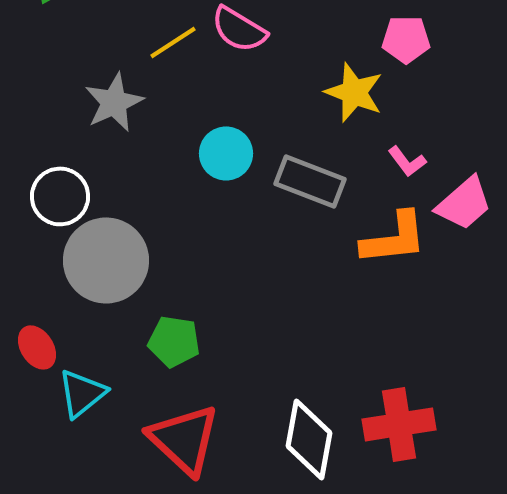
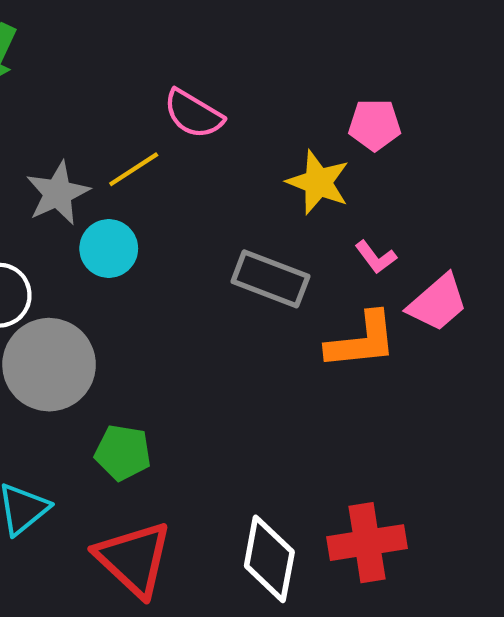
yellow line: (173, 42) -> (134, 169), moved
cyan circle: (226, 153) -> (109, 249), moved

